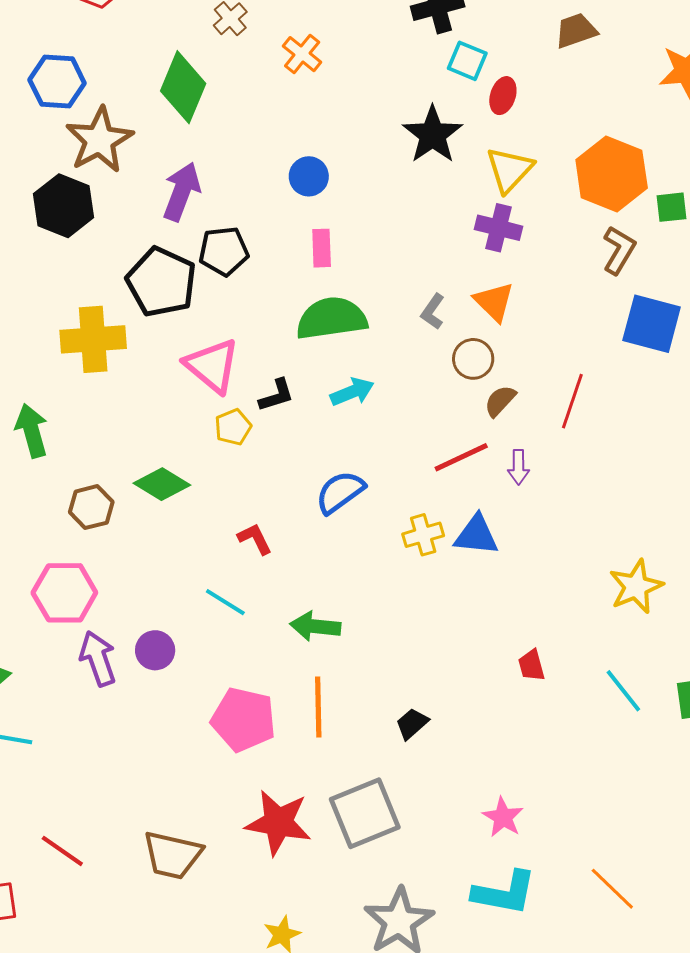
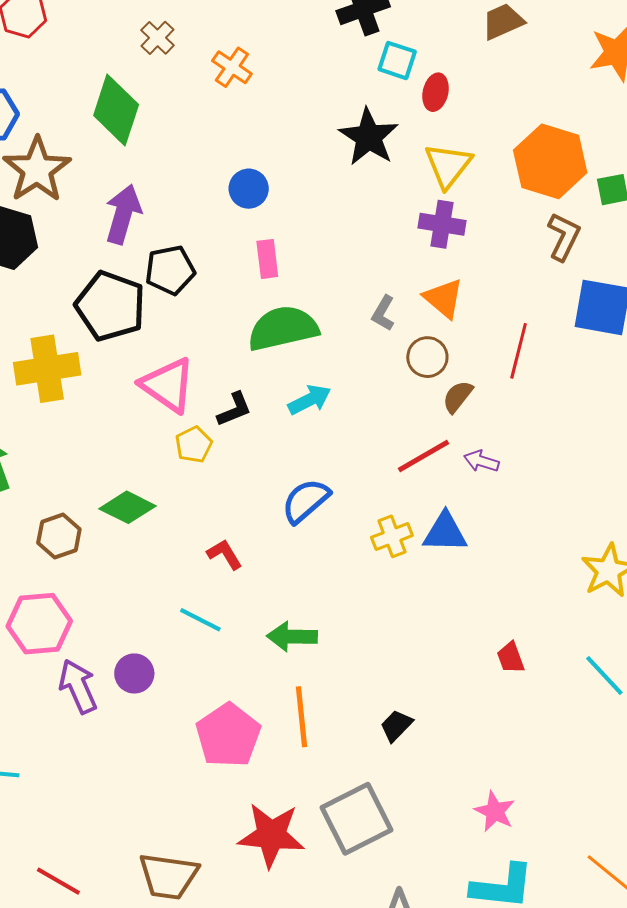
red line: (572, 401) -> (519, 351), moved
purple arrow: (518, 467) -> (481, 461), turned 112
pink pentagon: (244, 720) -> (228, 735), turned 30

